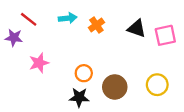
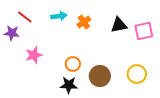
black triangle: (137, 28) -> (119, 25), turned -30

